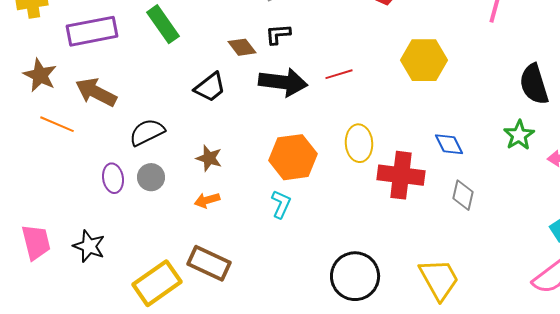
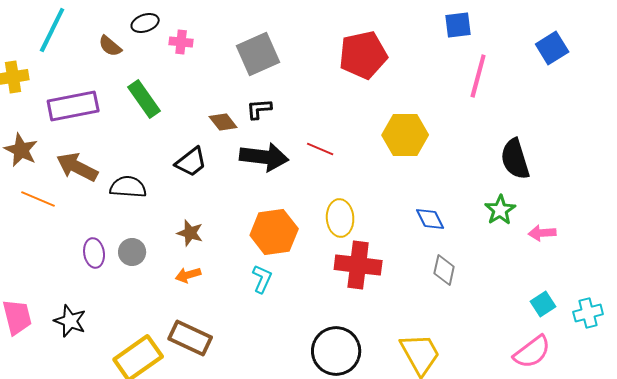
red line: (339, 74) -> (320, 149), turned 40
black semicircle: (147, 132) -> (128, 187), moved, turned 30
red cross: (401, 175) -> (358, 265), moved

